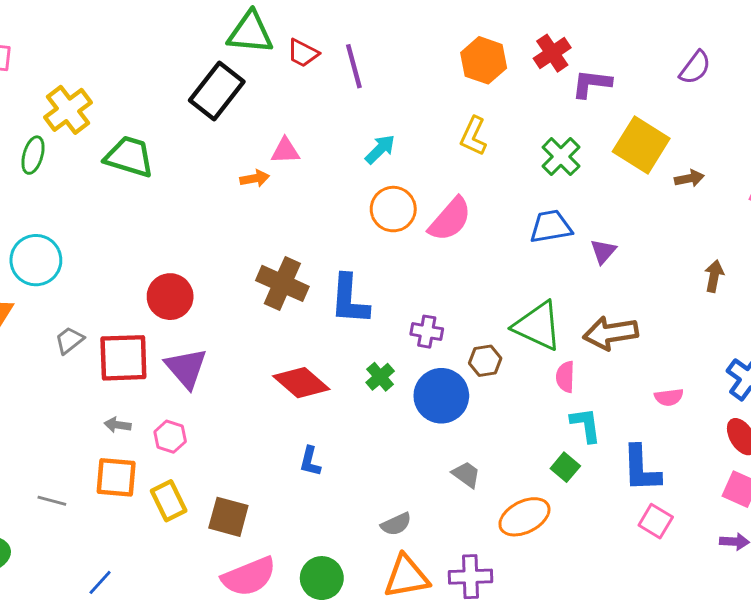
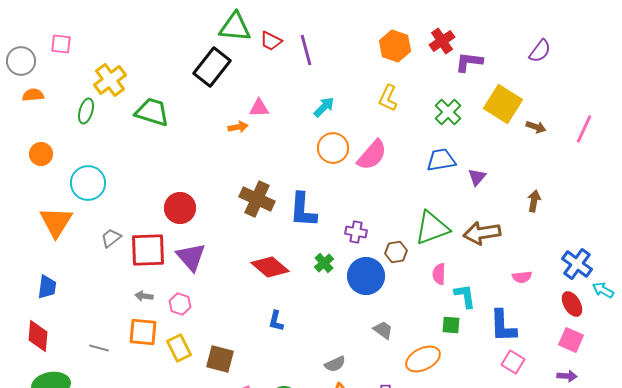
brown arrow: (689, 178) -> (536, 127), turned 30
brown arrow: (714, 276) -> (534, 201), moved
green triangle: (538, 326) -> (432, 228), turned -45
pink semicircle: (565, 377) -> (439, 274), moved
green square: (565, 467) -> (451, 325), turned -36

